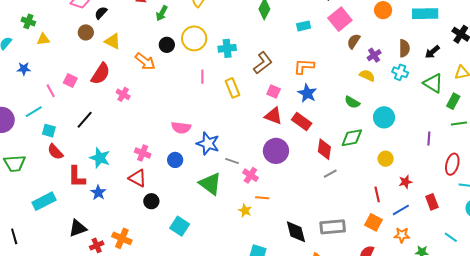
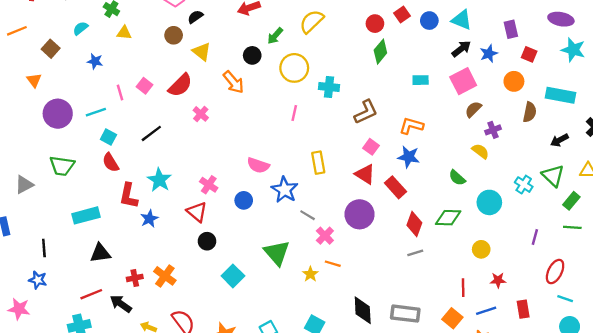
green arrow: (162, 13) -> (275, 36), moved
black circle: (167, 45) -> (252, 55), moved
brown semicircle: (404, 48) -> (530, 112), moved
cyan cross: (400, 72) -> (524, 185), moved
yellow rectangle: (232, 88) -> (318, 163), moved
blue star: (307, 93) -> (409, 157), turned -30
green triangle: (210, 184) -> (277, 253), moved
black triangle: (78, 228) -> (100, 253), moved

